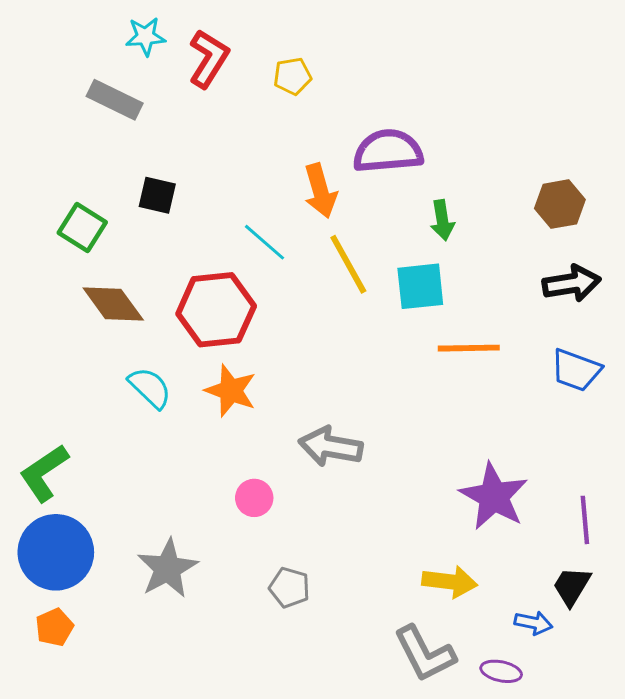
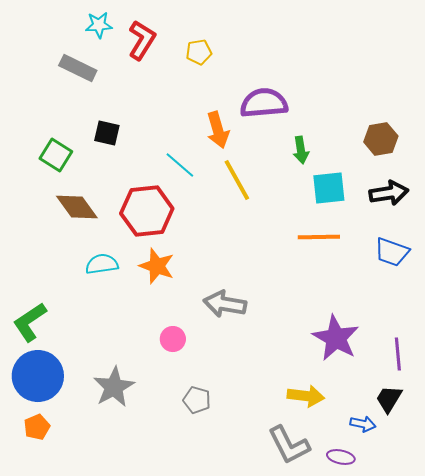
cyan square: (420, 286) -> (329, 188), moved
cyan semicircle: (150, 388) -> (102, 264), turned -52

